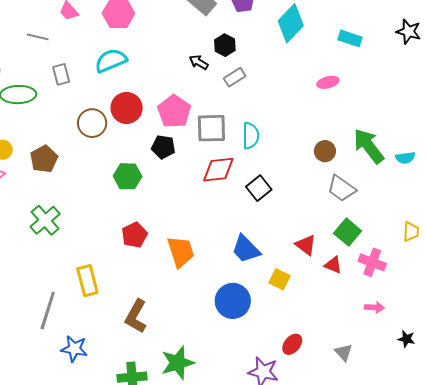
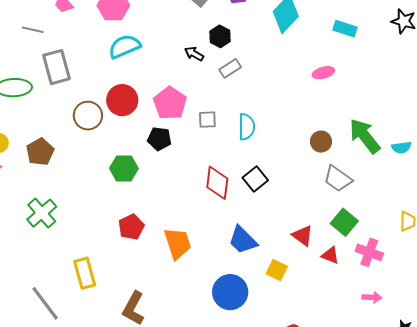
cyan semicircle: (111, 60) -> (125, 46), moved
gray rectangle: (61, 74) -> (57, 67), size x1.6
gray square: (211, 128) -> (207, 120), size x0.6
red diamond: (218, 170) -> (217, 183), moved, turned -76
gray line: (48, 311) -> (45, 303), turned -54

